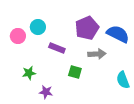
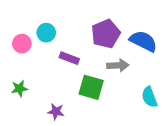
green square: (75, 72) -> (91, 87), size x1.5
green star: (29, 73) -> (19, 89), moved

